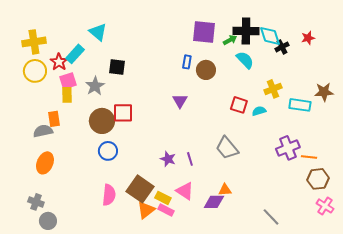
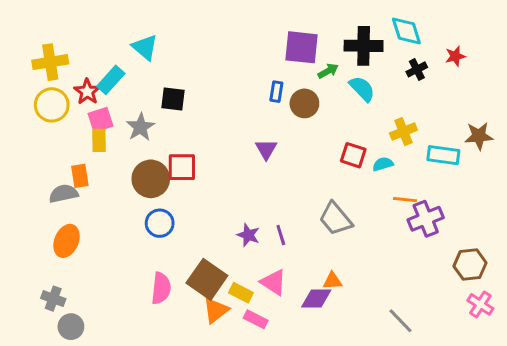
cyan diamond: (270, 36) -> (406, 31), moved
green arrow: (230, 40) -> (328, 71), moved
orange line: (309, 157) -> (405, 200), moved
pink rectangle: (166, 210) -> (256, 319), moved

